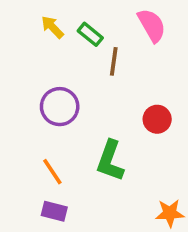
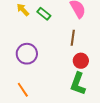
brown line: (114, 61) -> (73, 38), moved
green L-shape: (110, 161) -> (78, 84), moved

